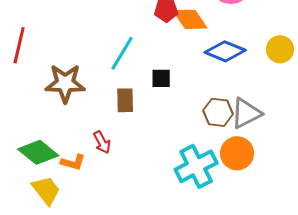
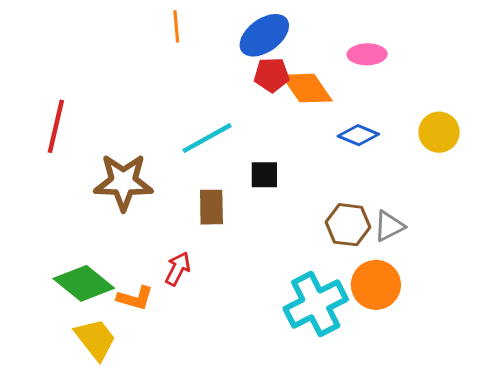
blue diamond: (225, 51) -> (358, 135), size x0.7
cyan line: (122, 53) -> (207, 138), turned 30
gray triangle: (246, 113) -> (389, 226), size x0.7
red arrow: (102, 142) -> (178, 269), turned -125

